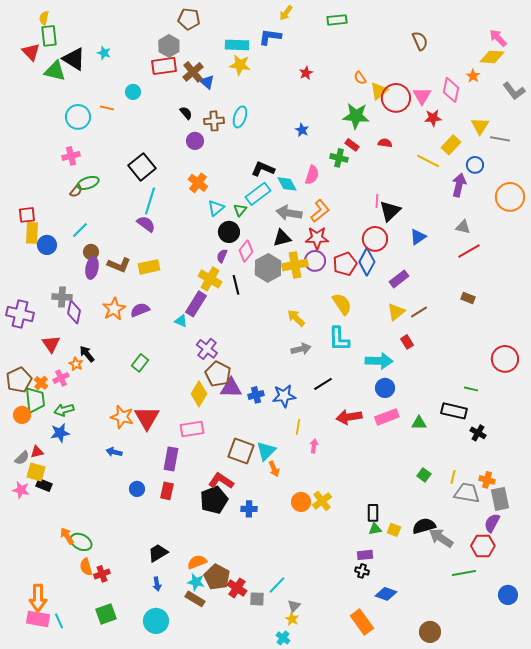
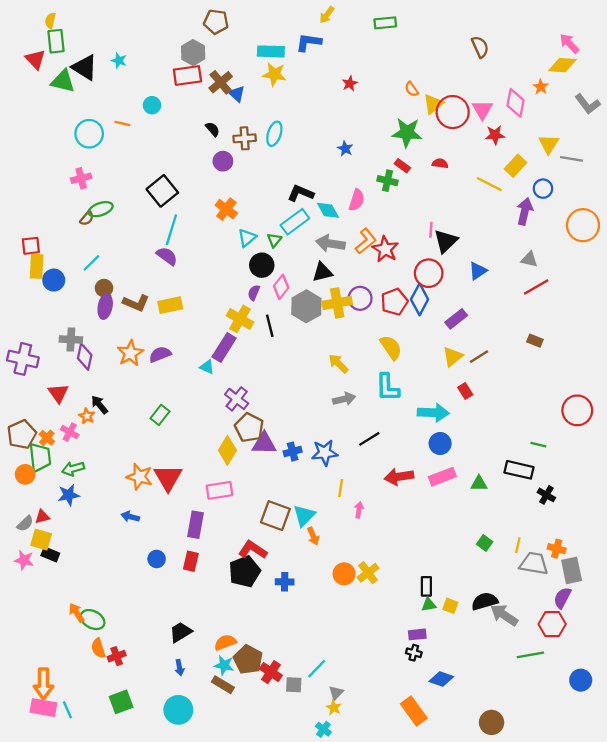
red star: (317, 238) -> (385, 249), moved, turned 30
pink cross: (61, 378) -> (70, 432), turned -35

